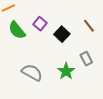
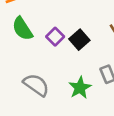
purple square: (40, 24) -> (55, 37), moved

